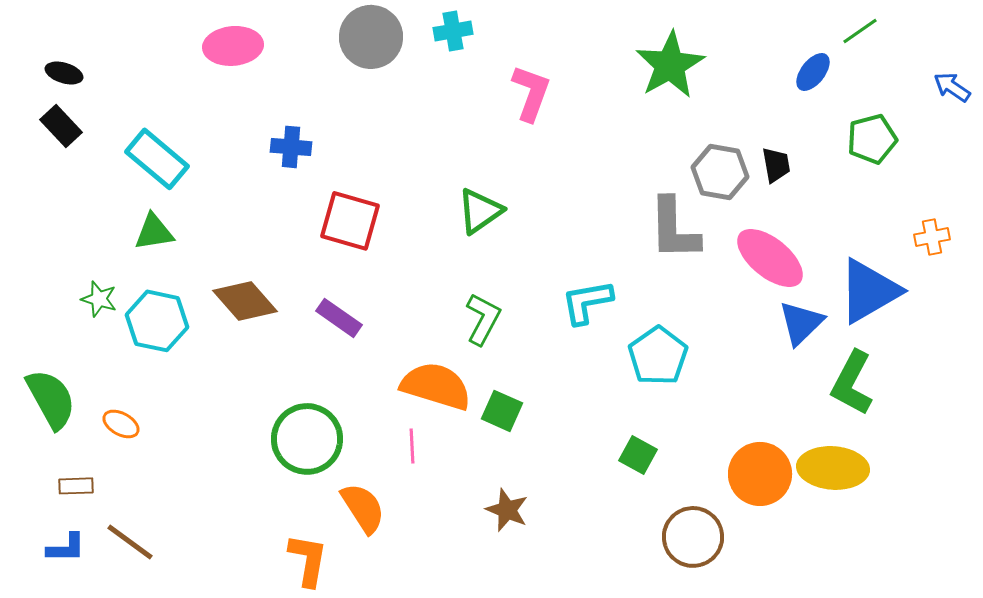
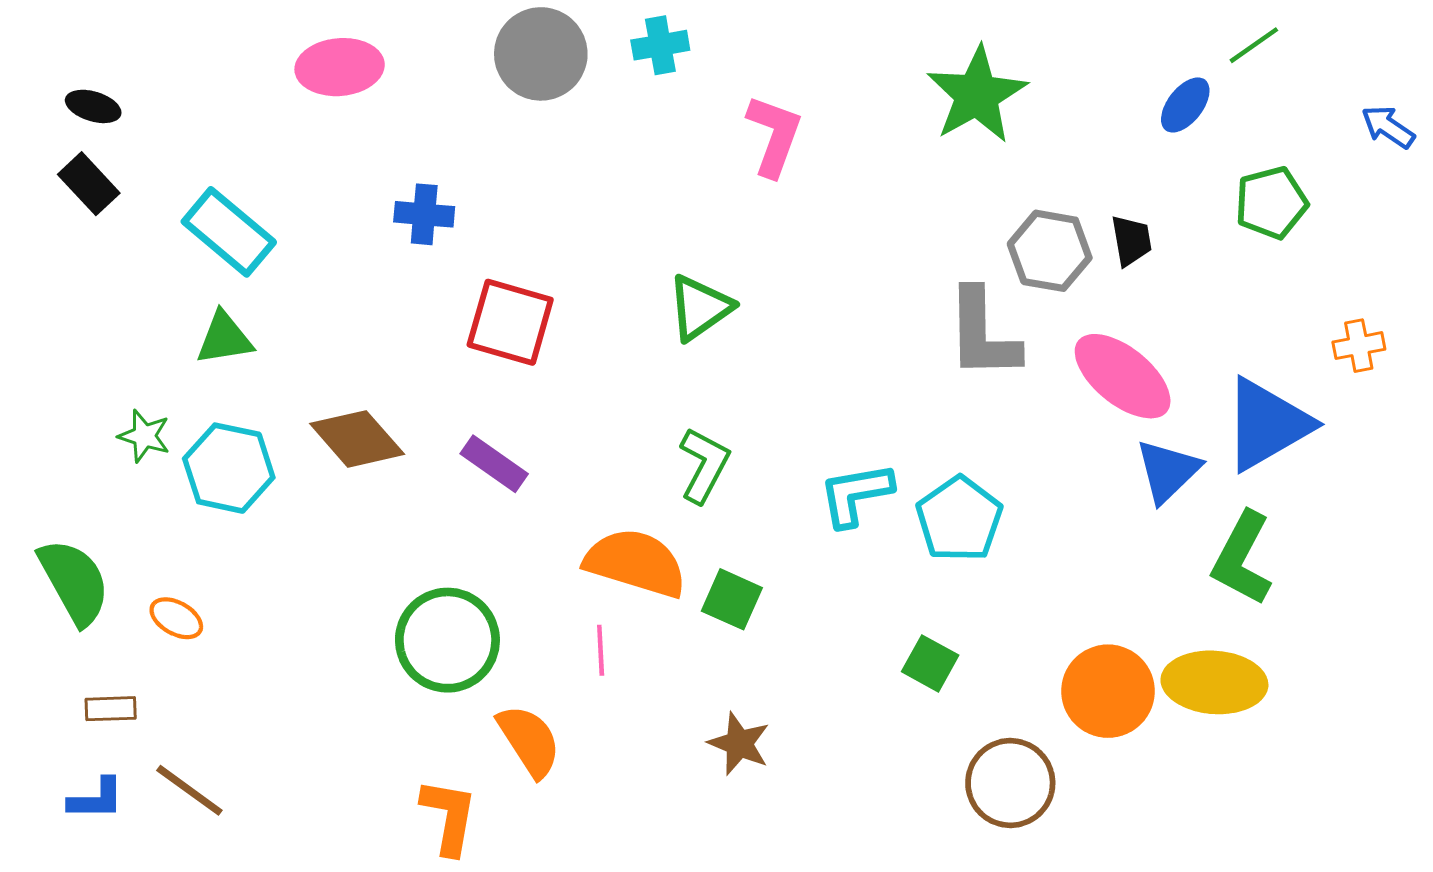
cyan L-shape: (587, 302) -> (856, 494), moved

